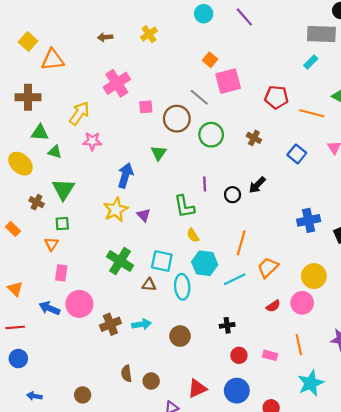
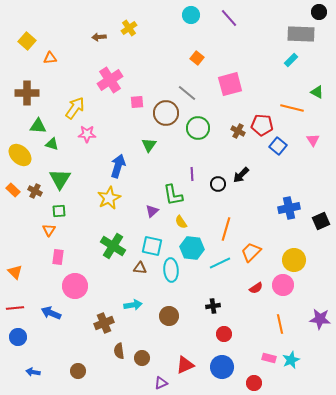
yellow cross: (149, 34) -> (129, 28), moved
orange triangle: (53, 60) -> (50, 58), size x0.6
pink square: (228, 81) -> (230, 84), moved
red pentagon: (276, 97) -> (262, 125), moved
purple triangle: (144, 215) -> (152, 211), moved, turned 32
orange rectangle: (13, 229) -> (13, 190), moved
blue arrow: (49, 308) -> (51, 313), moved
brown cross: (110, 324) -> (104, 323), moved
pink rectangle: (270, 355) -> (269, 358), moved
cyan star: (311, 383) -> (291, 360), size x0.7

